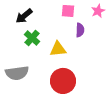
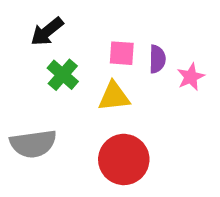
pink square: (68, 11) -> (122, 53), moved
pink star: (98, 11) -> (191, 77), moved

